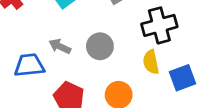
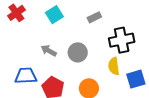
blue trapezoid: (29, 65) -> (26, 76), moved

